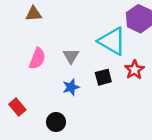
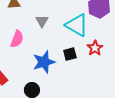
gray triangle: (71, 56) -> (42, 21), moved
blue star: (71, 87) -> (44, 62), size x1.6

